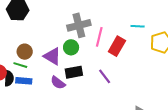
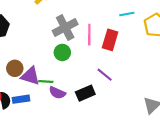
purple triangle: (52, 56) -> (30, 76), moved
green line: (20, 65) -> (46, 82), moved
black rectangle: (74, 72) -> (85, 93), moved

